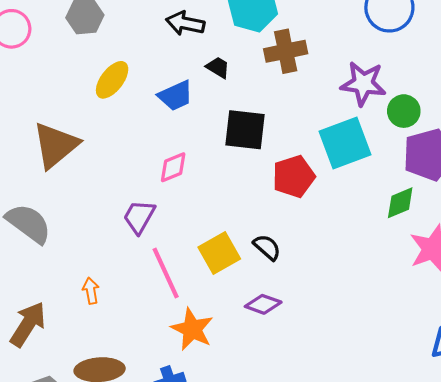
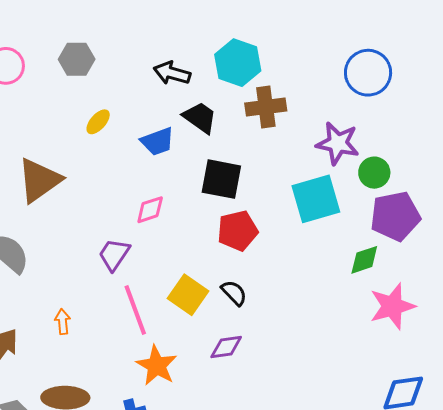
black trapezoid: (218, 67) -> (200, 117), size x1.5
yellow ellipse: (112, 80) -> (98, 122), size x0.7
red pentagon: (294, 176) -> (238, 231), moved
yellow square: (219, 253) -> (188, 295), turned -30
purple diamond: (263, 304) -> (226, 347), turned -32

